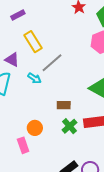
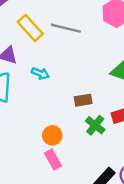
gray line: (52, 63) -> (66, 28), moved, turned 65
pink rectangle: (23, 145) -> (53, 159), moved

